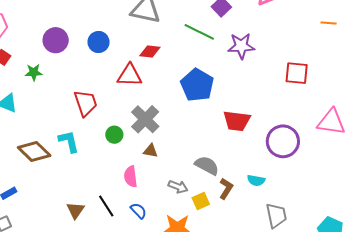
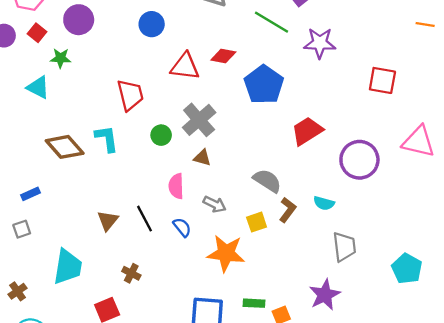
purple circle: (56, 40) -> (79, 20), moved
red diamond: (150, 51) -> (223, 56), moved
green star: (34, 72) -> (61, 58), moved
red trapezoid: (237, 121) -> (307, 131), turned 136
gray arrow: (178, 187) -> (215, 204), moved

